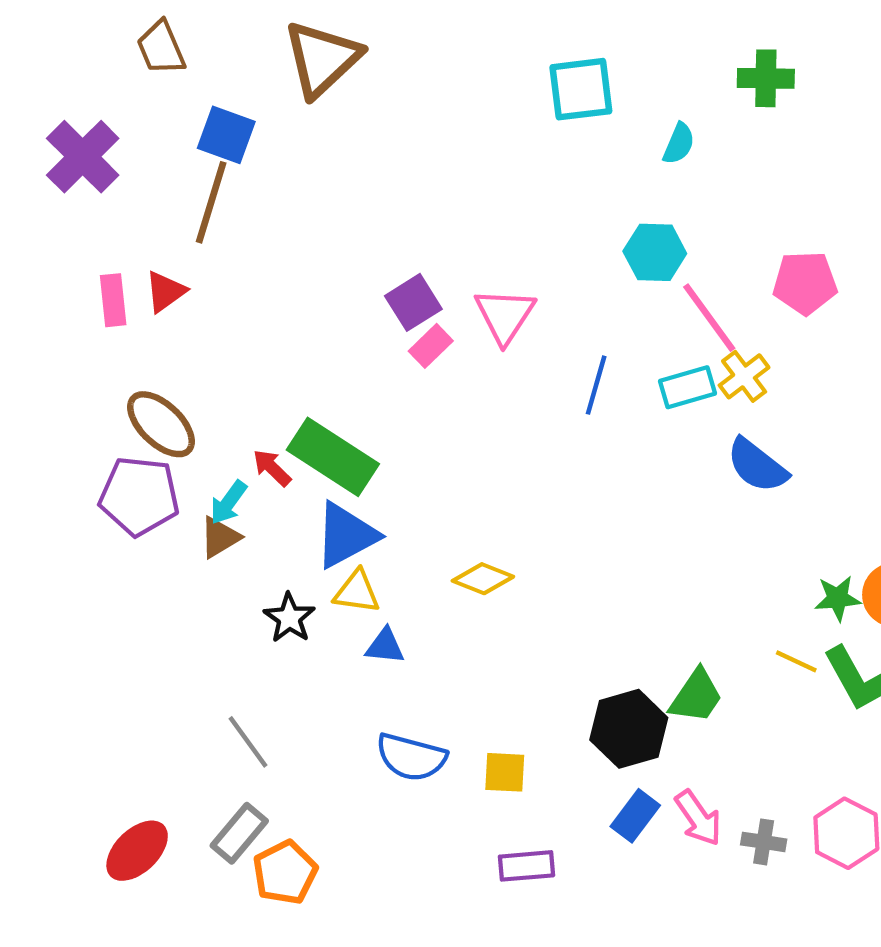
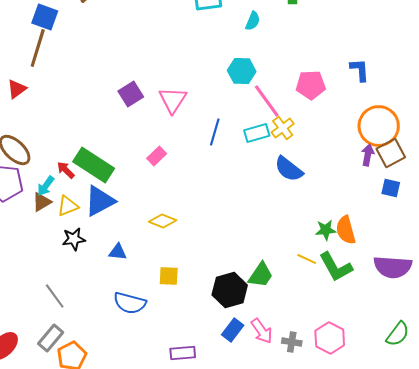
pink rectangle: (431, 346) -> (157, 156), moved
yellow triangle: (357, 592) -> (68, 206), moved, turned -30
black star: (289, 618) -> (74, 239), turned 30
yellow square: (505, 772) -> (169, 276), moved

